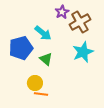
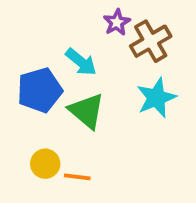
green triangle: (46, 59) -> (87, 111), size x1.5
yellow circle: (35, 83) -> (45, 164), moved

